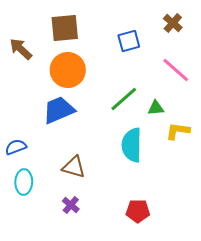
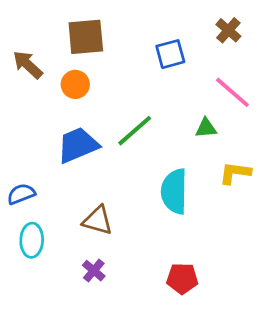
orange circle: (68, 70) -> (75, 84), moved, size x0.6
green line: (124, 99) -> (135, 131), moved
green triangle: (156, 108) -> (206, 128), moved

